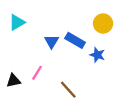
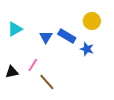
cyan triangle: (17, 22) -> (15, 29), moved
brown line: (68, 90) -> (47, 82), moved

